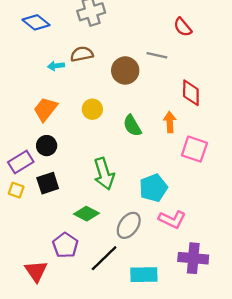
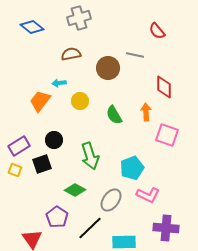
cyan arrow: (56, 66) -> (59, 83), moved
black circle: (47, 146) -> (54, 140), moved

